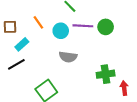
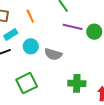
cyan circle: (61, 31) -> (31, 46), moved
green cross: (106, 74) -> (77, 83), moved

